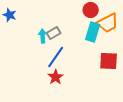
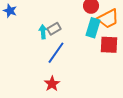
red square: (109, 61) -> (109, 45), moved
red star: (56, 77) -> (52, 84), moved

